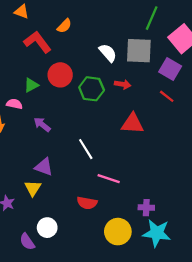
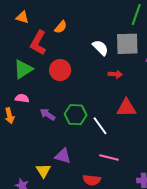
red L-shape: (37, 42) -> (38, 43), turned -110
green triangle: (31, 85) -> (23, 69), moved, size x1.5
green hexagon: (92, 89) -> (76, 115), moved
white line: (86, 149) -> (100, 126), moved
purple triangle: (44, 167) -> (63, 156), moved

